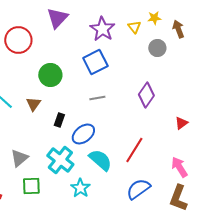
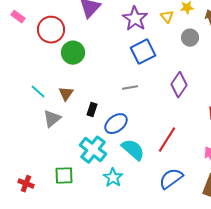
blue square: (95, 62) -> (143, 52), moved
green circle: (50, 75) -> (73, 53), moved
gray triangle: (19, 158) -> (52, 119), moved

